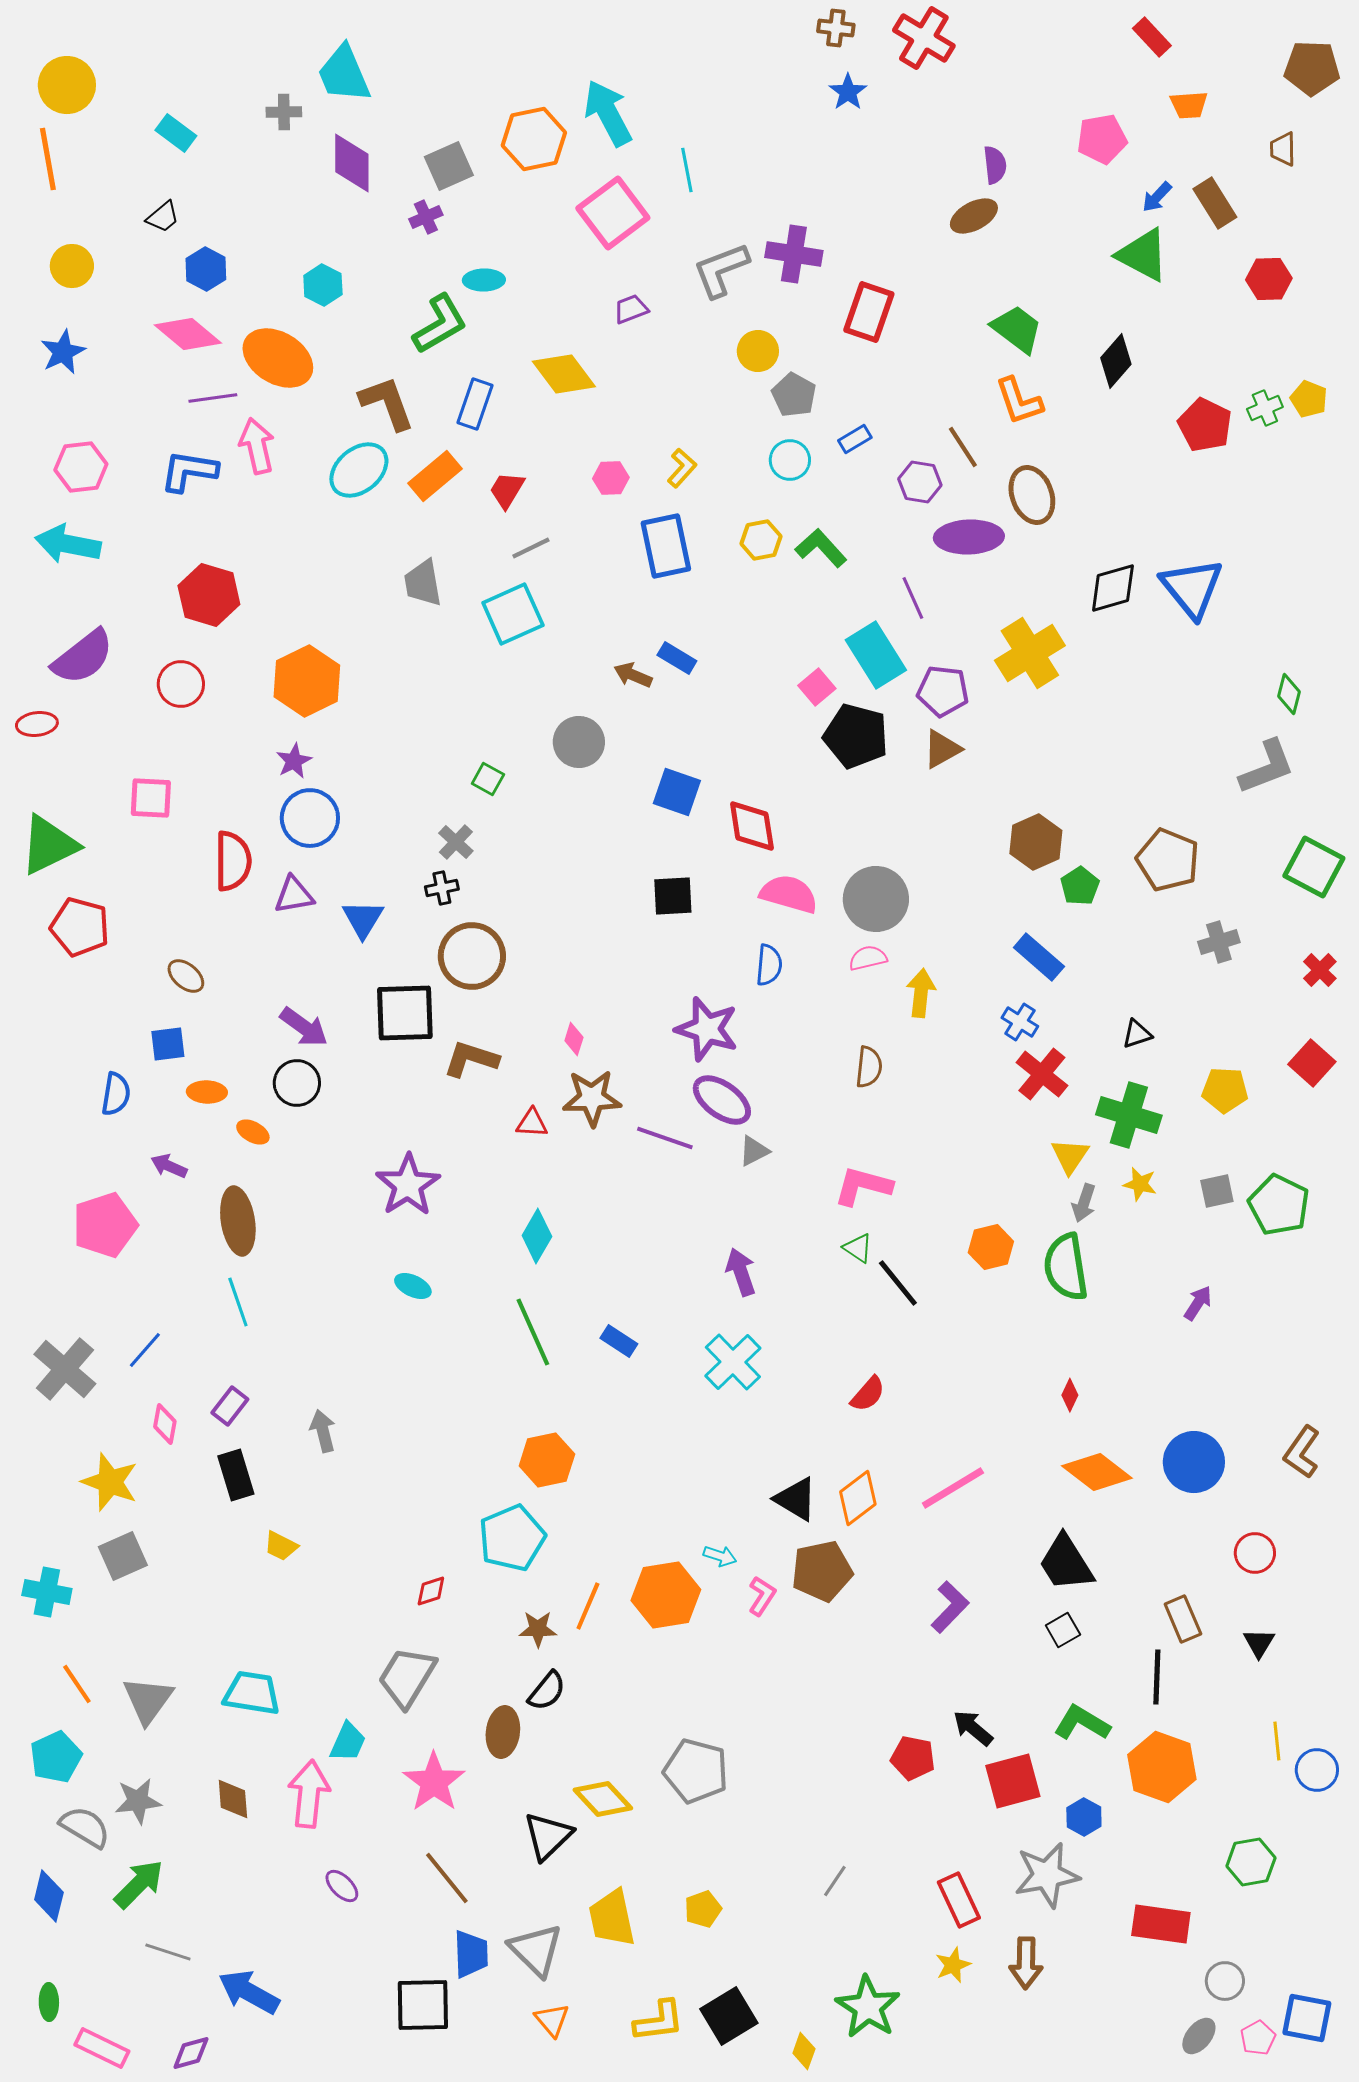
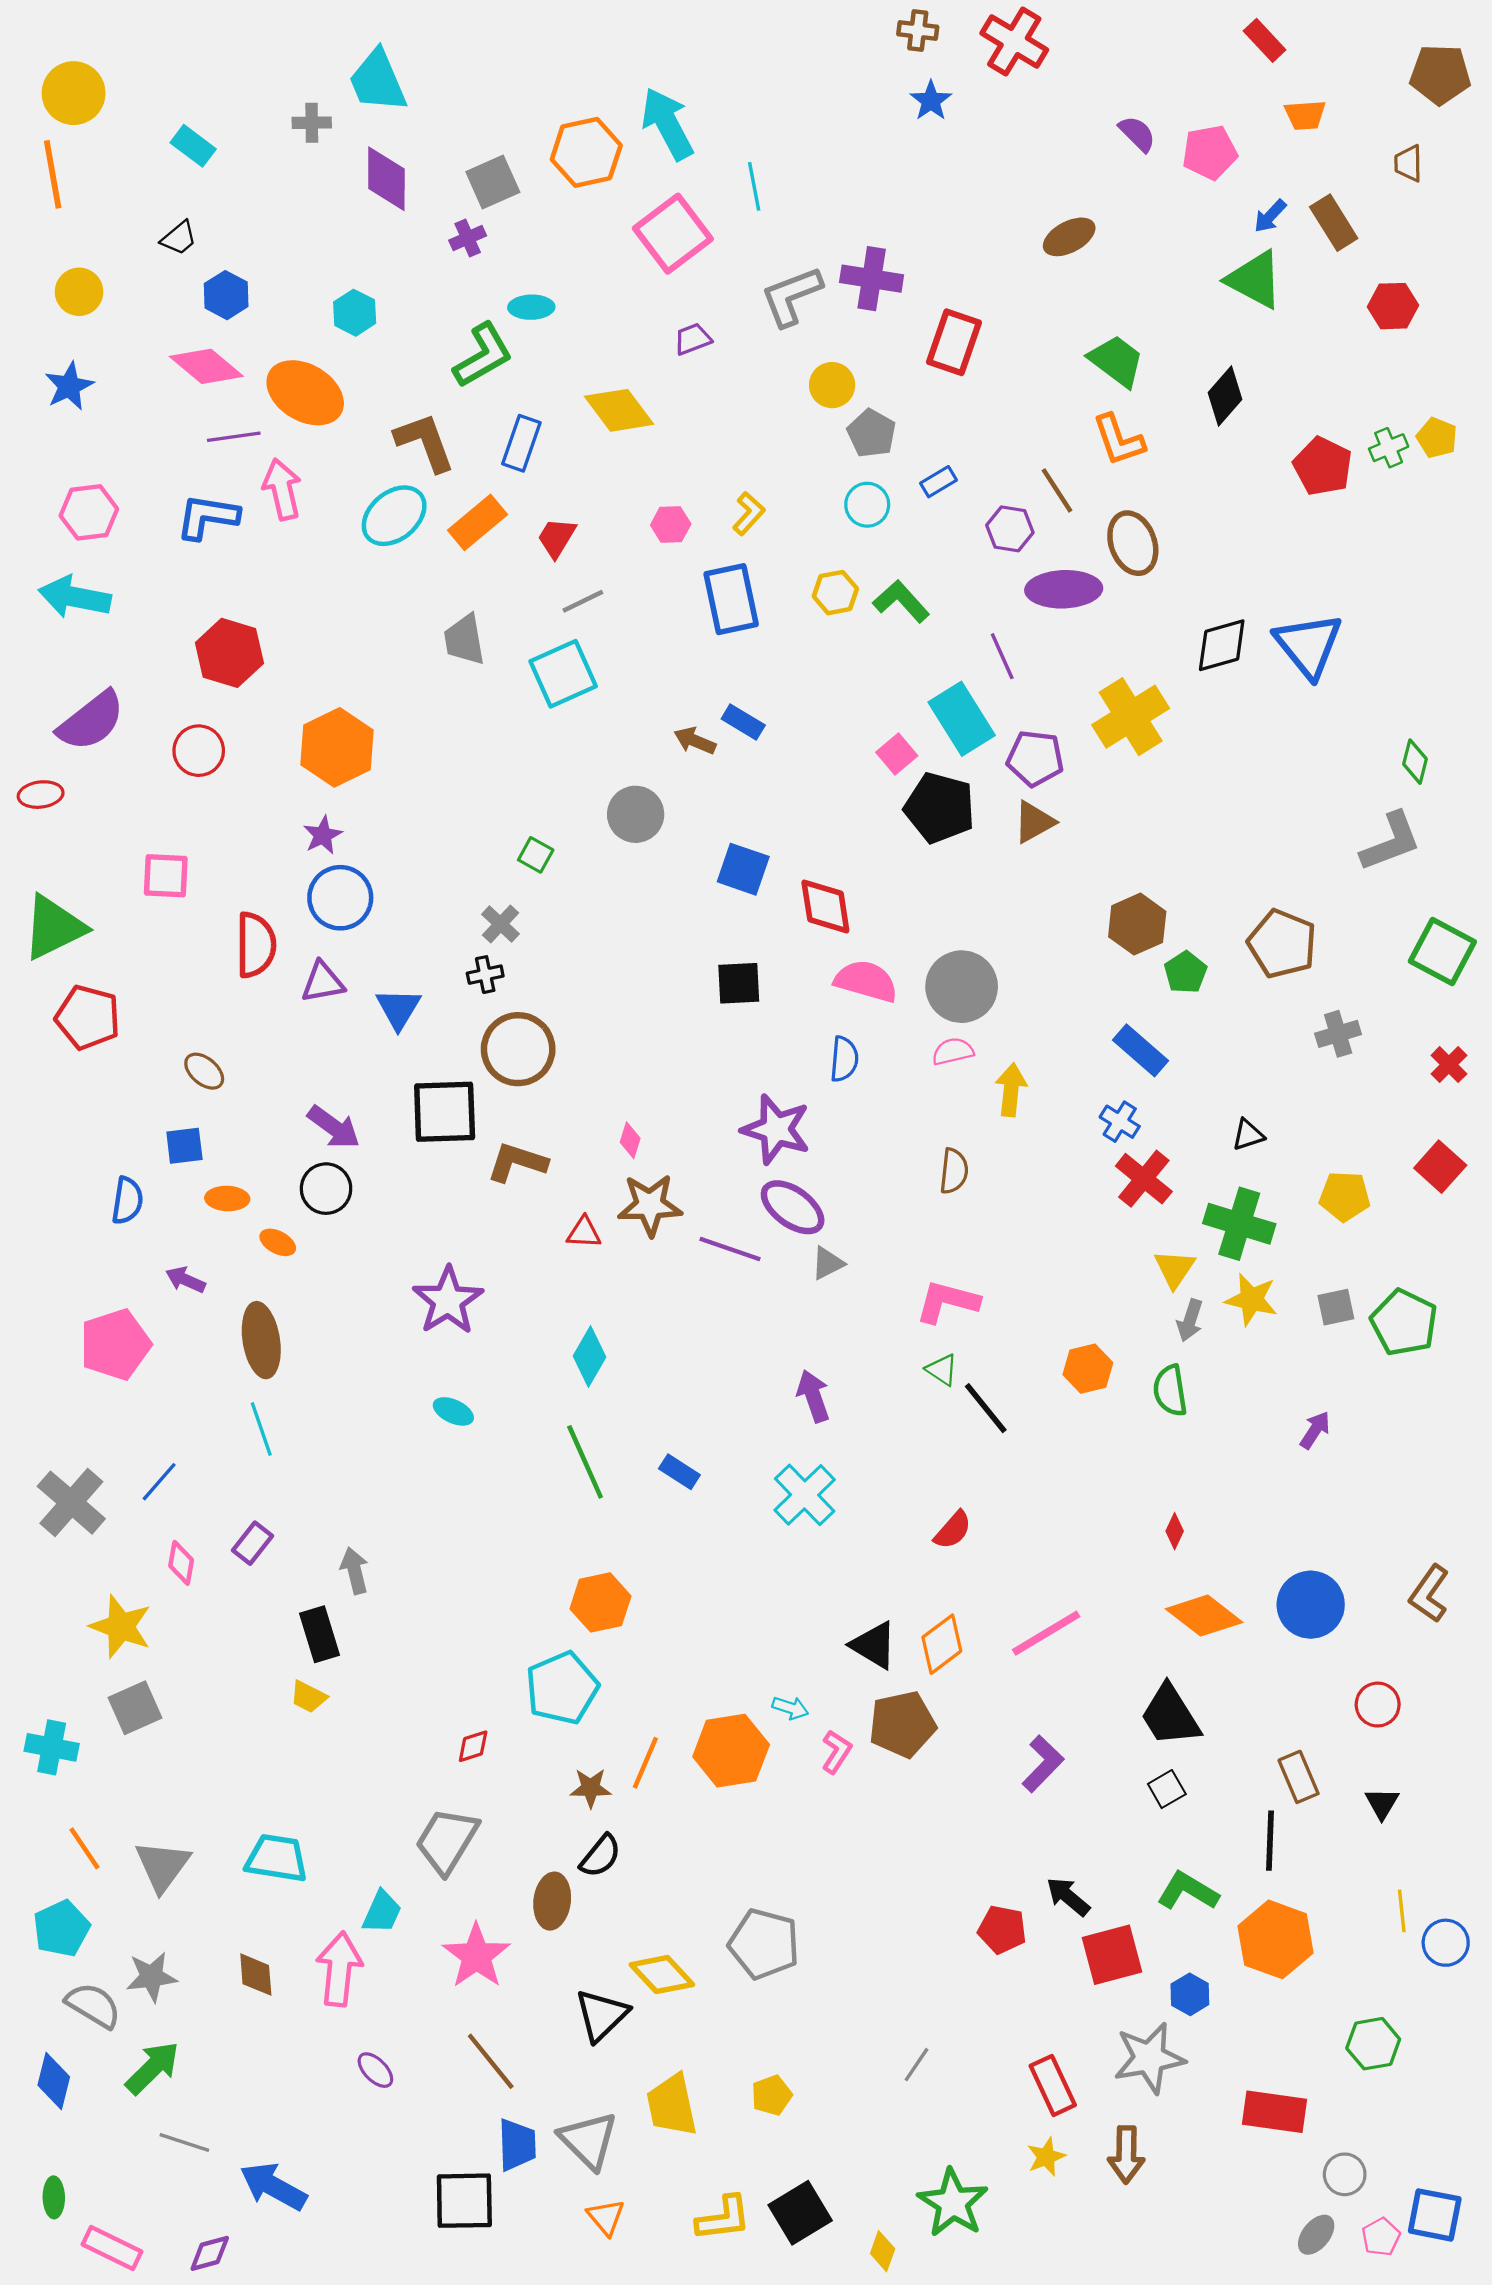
purple semicircle: (995, 165) -> (1137, 134), moved, turned -39
yellow star: (1140, 1184) -> (1251, 1299), size x1.4
green semicircle: (1066, 1267) -> (1170, 1391), size x0.7
black rectangle: (236, 1475) -> (319, 1634), moved

